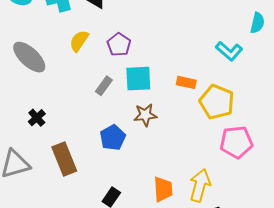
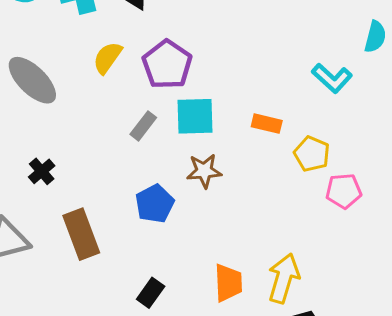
purple pentagon: (119, 45) -> (167, 65), size x1.4
yellow pentagon: (217, 102) -> (312, 154), size x0.7
pink pentagon: (236, 142) -> (344, 191), moved, size x0.7

